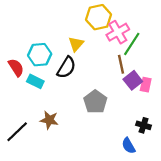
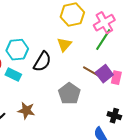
pink cross: (118, 32) -> (104, 23), moved
yellow triangle: (76, 44) -> (64, 45), moved
brown line: (121, 64) -> (91, 72), moved, turned -48

